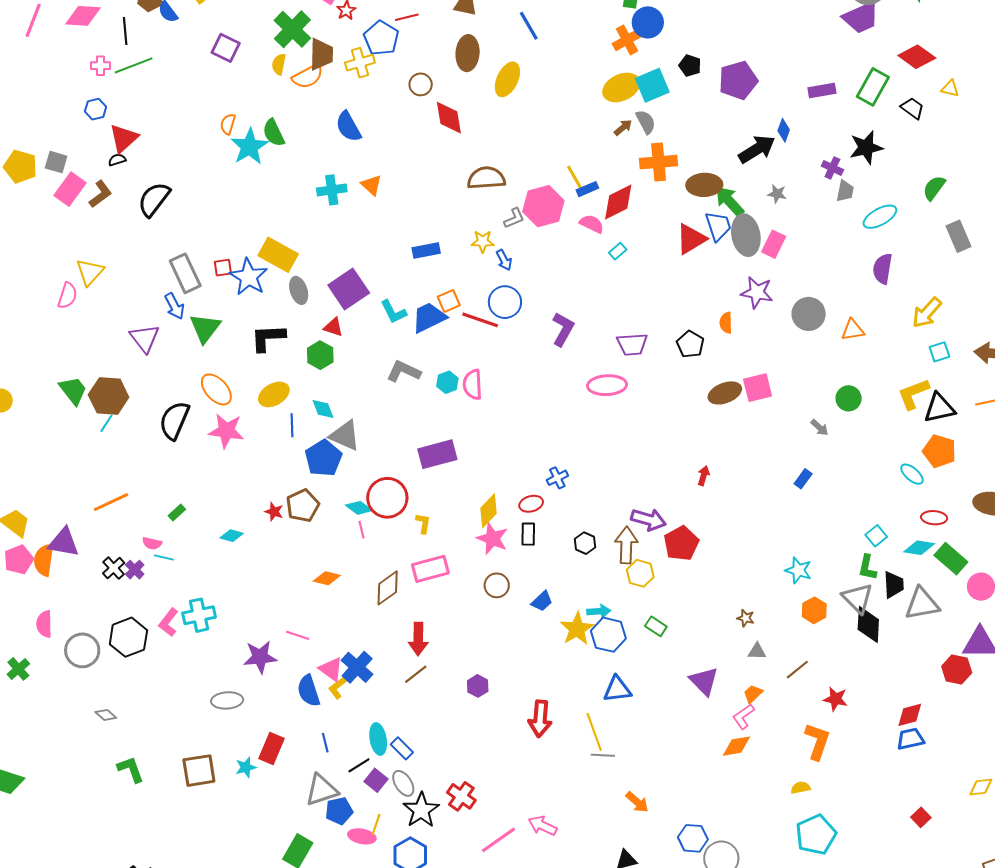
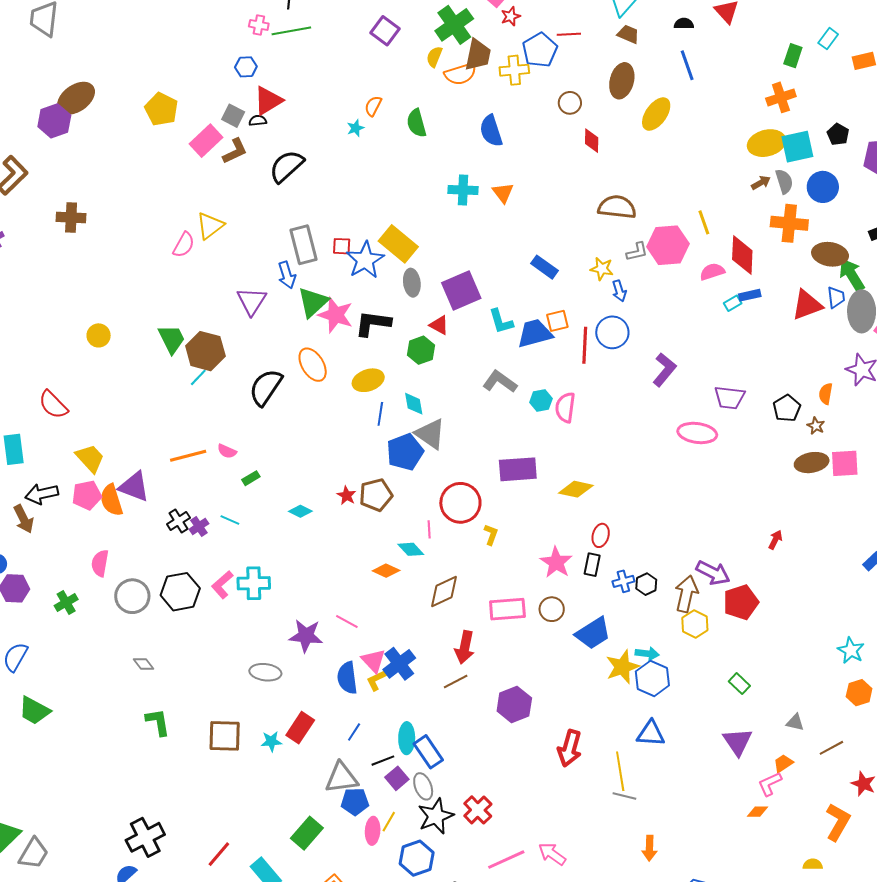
blue circle: (648, 22) -> (823, 187), moved
red diamond: (449, 118) -> (592, 141), size x0.7
cyan star: (249, 147) -> (355, 128), moved, size x0.5
gray square: (56, 162) -> (233, 116), moved
blue rectangle: (587, 189) -> (750, 295), moved
red diamond: (618, 202) -> (742, 255), turned -72
pink semicircle: (592, 224) -> (712, 272), turned -55
blue trapezoid: (718, 226) -> (836, 297), size x0.7
blue rectangle: (426, 250) -> (545, 267), turned 36
red line: (480, 320) -> (585, 345), turned 63
pink star: (226, 431) -> (336, 315), moved
blue cross: (557, 478) -> (623, 581), moved
red ellipse: (531, 504) -> (601, 535), turned -70
cyan diamond: (359, 508) -> (411, 549), moved
yellow diamond: (488, 511) -> (576, 489), moved, turned 48
pink semicircle: (152, 543) -> (227, 451), moved
orange semicircle: (44, 560) -> (111, 500), turned -36
pink rectangle: (430, 569) -> (507, 609), moved
blue trapezoid: (542, 601) -> (593, 633), size x1.6
brown star: (746, 618) -> (816, 426), moved
green rectangle: (656, 626) -> (739, 684), moved
purple hexagon: (478, 686) -> (514, 704), size x1.6
blue line: (325, 743) -> (354, 732), turned 36
orange diamond: (736, 746) -> (757, 812), size x0.7
blue rectangle: (402, 748) -> (428, 752), size x1.4
orange arrow: (637, 802) -> (649, 848), turned 40
pink ellipse: (362, 836) -> (373, 831), turned 72

